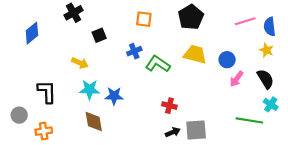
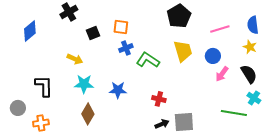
orange square: (144, 19) -> (121, 27), moved
pink line: (245, 21) -> (220, 29), moved
yellow trapezoid: (195, 54) -> (183, 51), turned 60
blue star: (114, 96) -> (118, 90), moved
brown diamond: (94, 122) -> (88, 114), turned 40

